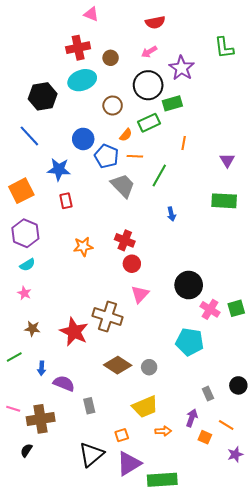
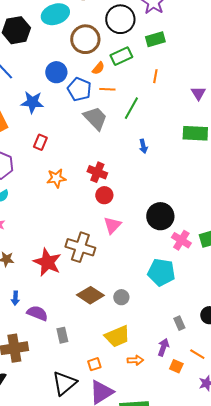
green rectangle: (172, 103) -> (155, 39), moved
brown circle: (113, 105) -> (85, 39), size x1.5
red rectangle: (66, 201) -> (40, 142), moved, turned 35

